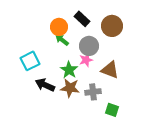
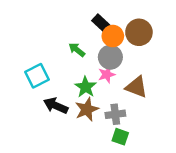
orange circle: (59, 27) -> (113, 36), moved
brown star: (70, 88) -> (87, 109), turned -30
green square: (112, 110) -> (120, 137), moved

